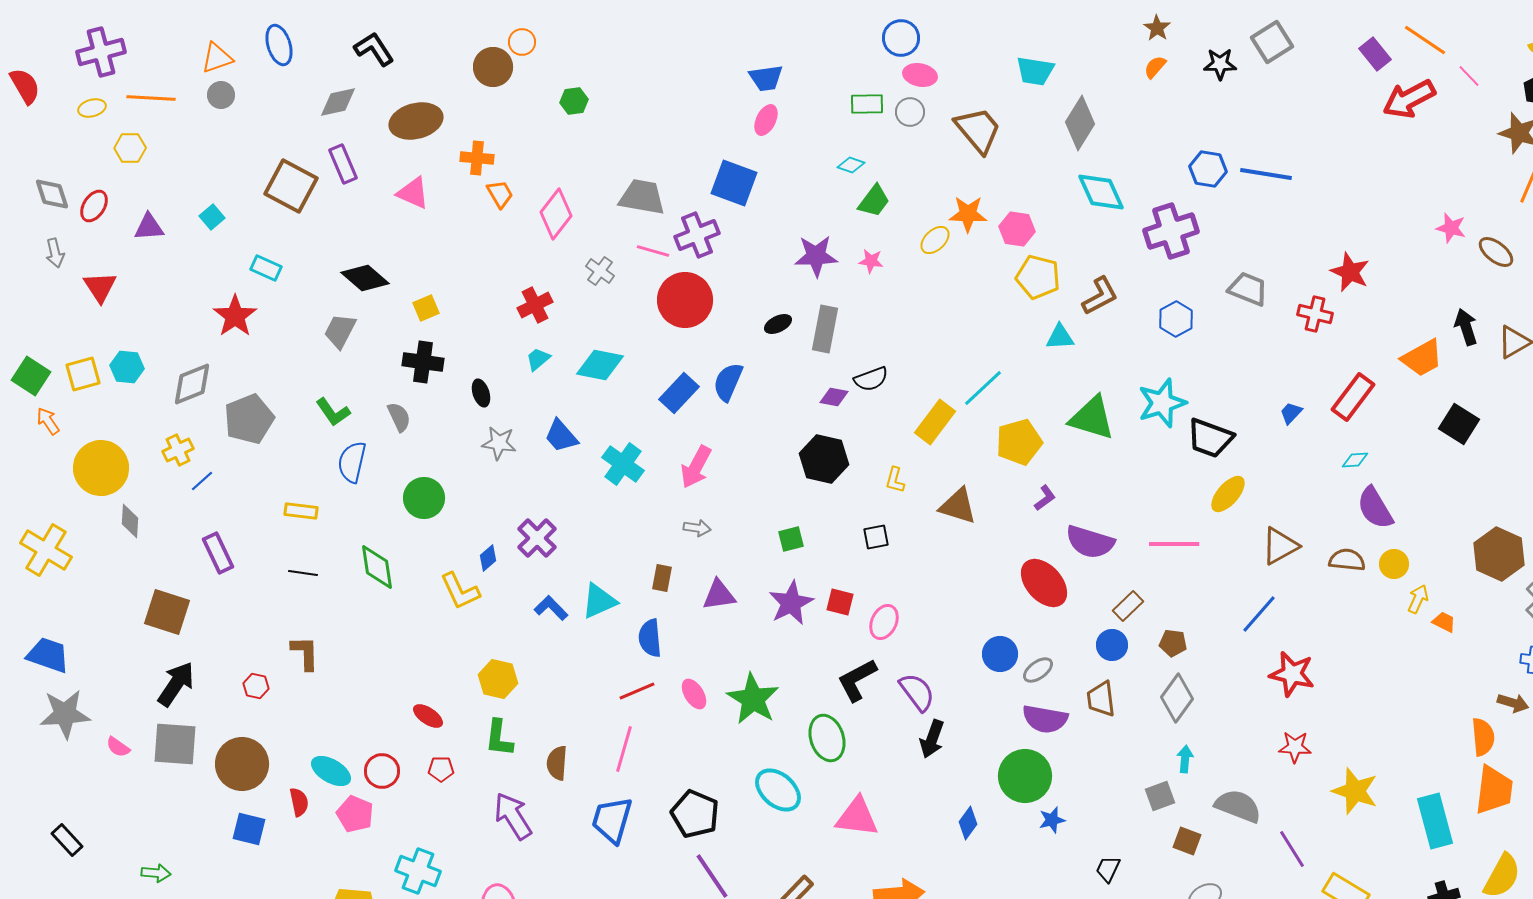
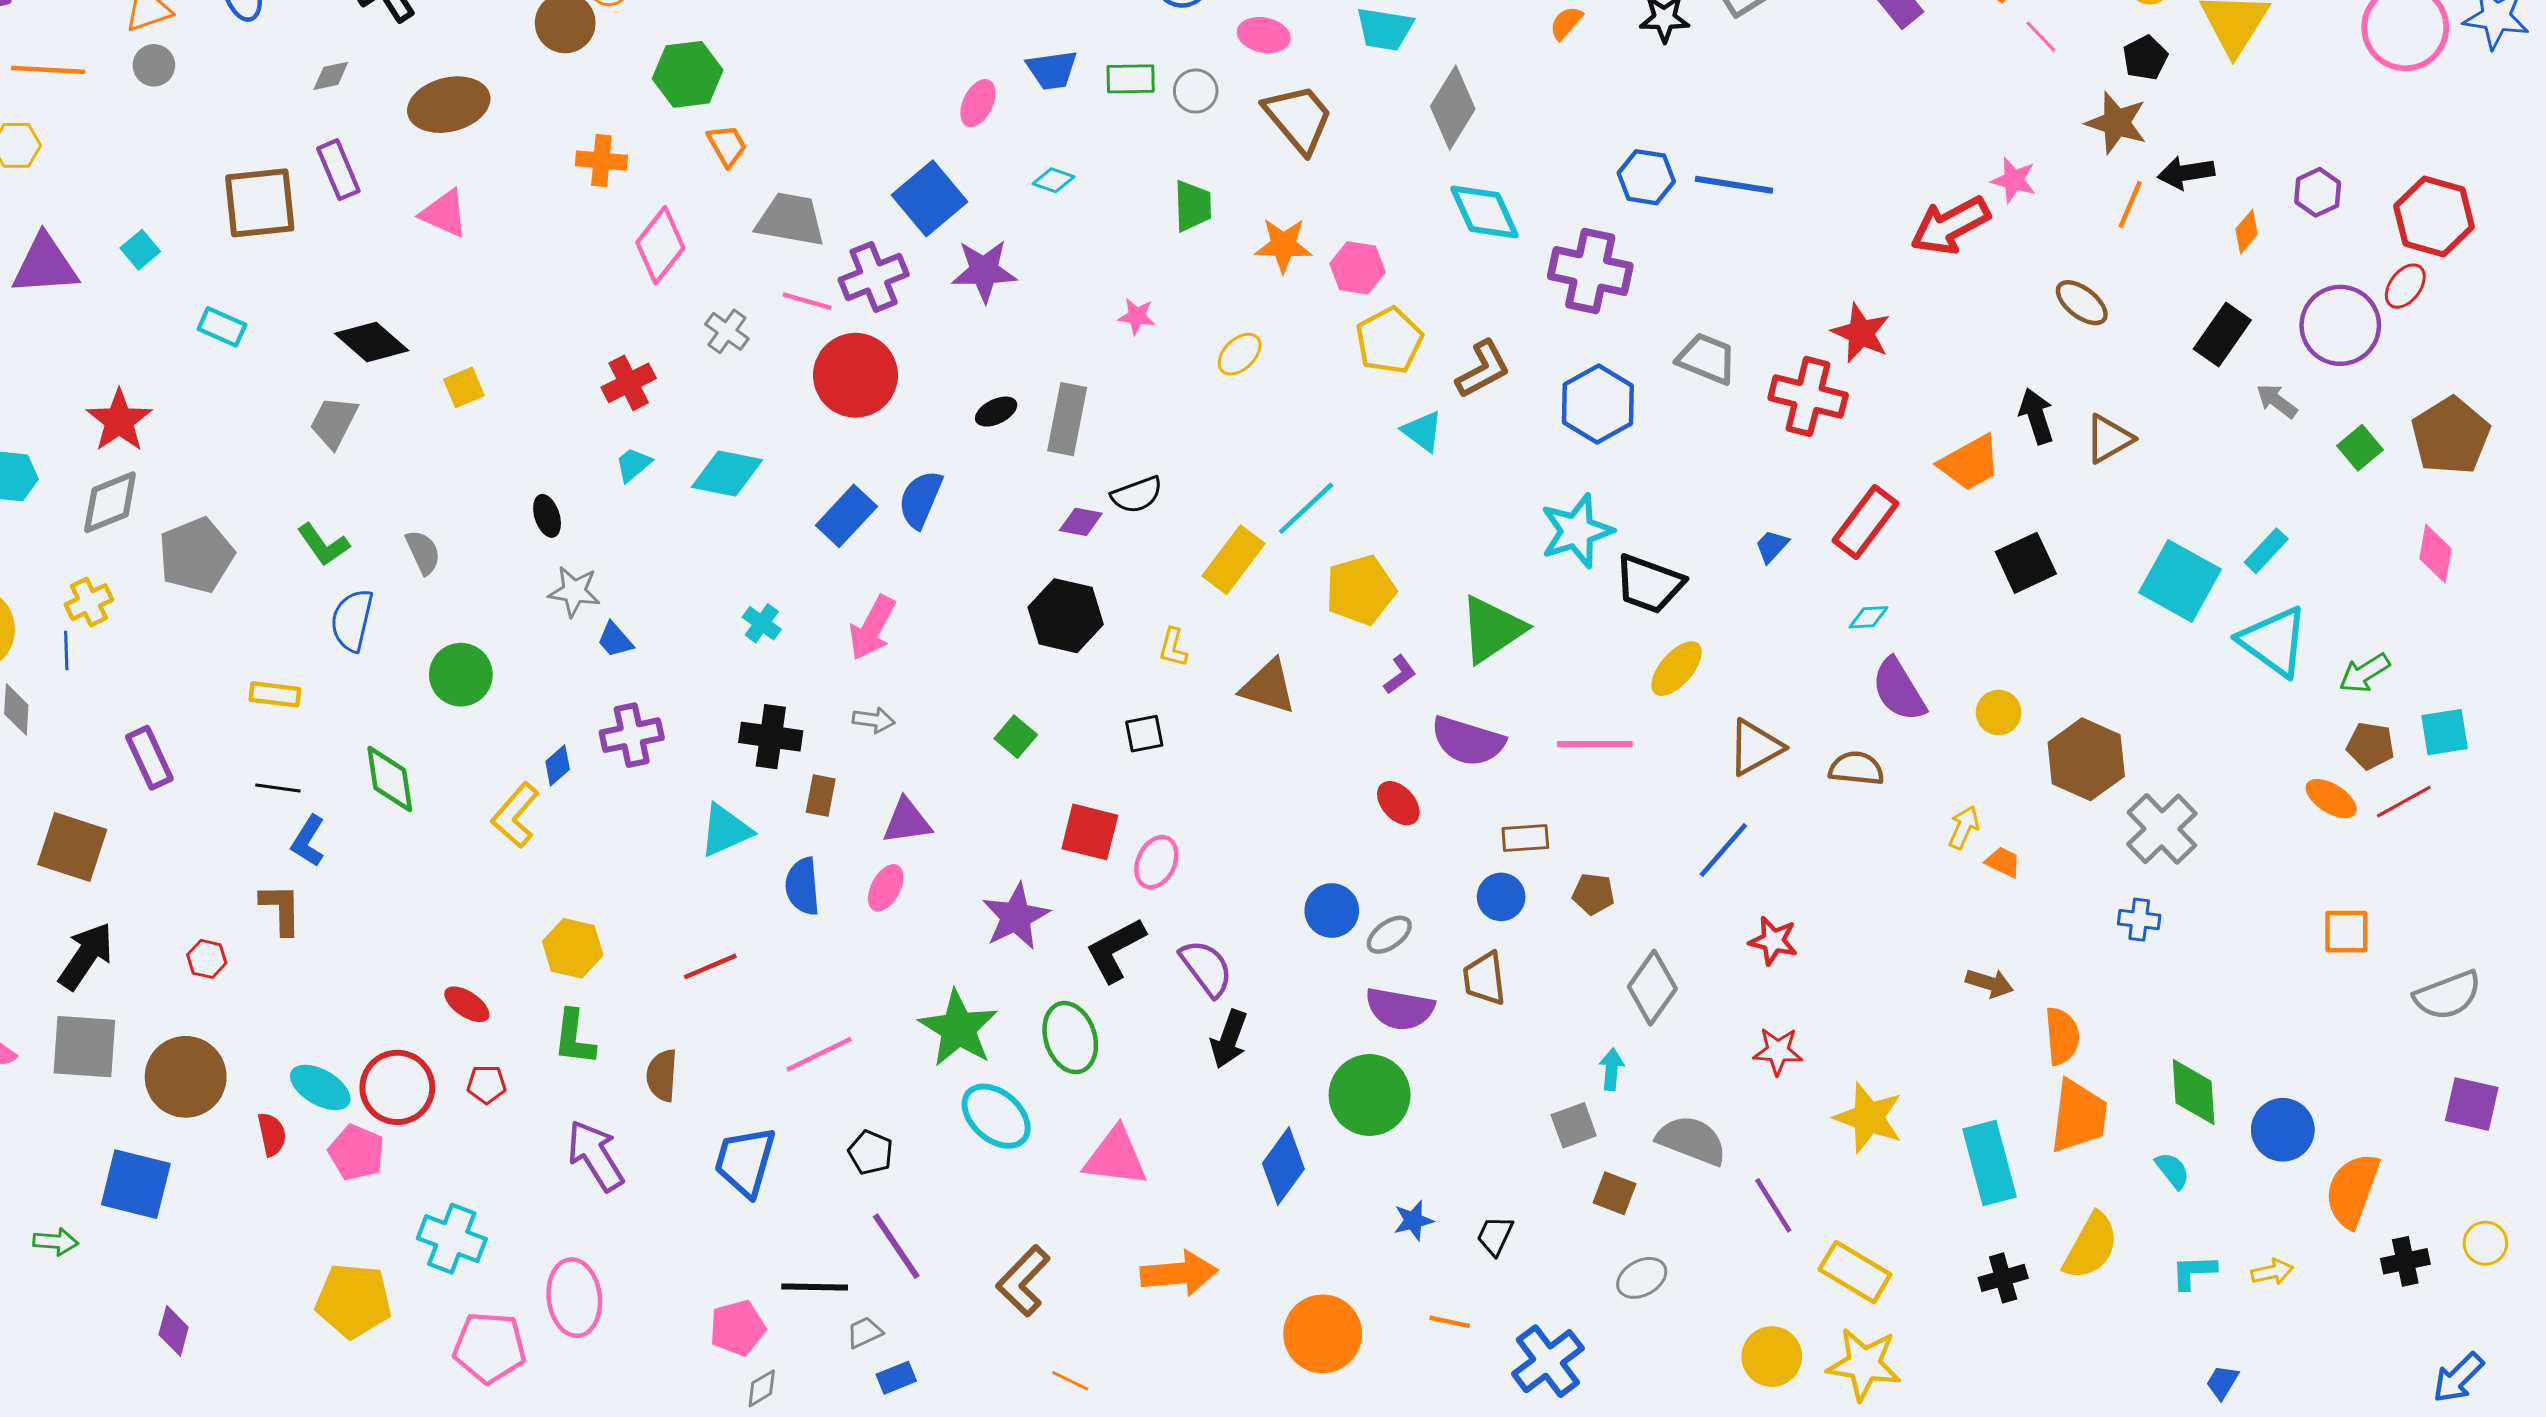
pink ellipse: (920, 75) -> (1264, 35), moved
blue trapezoid: (766, 78) -> (1052, 70), moved
red arrow: (1409, 99) -> (1950, 226), moved
green hexagon: (574, 101) -> (688, 74), size x1.6
gray diamond: (338, 102) -> (331, 76), size x0.7
orange cross: (477, 158) -> (601, 161), moved
cyan diamond: (851, 165) -> (1054, 180), moved
blue square: (734, 183) -> (930, 198), turned 30
brown square: (291, 186) -> (260, 203), turned -34
orange trapezoid: (500, 194) -> (727, 145), moved
green trapezoid: (874, 201) -> (1193, 206), moved, turned -39
purple triangle: (149, 227) -> (45, 265), size x1.5
pink star: (1451, 228) -> (2014, 180), moved
purple cross: (1171, 231) -> (1590, 271), turned 30
yellow ellipse: (935, 240) -> (1240, 354), moved
purple star: (816, 256) -> (984, 271), moved
yellow pentagon: (1038, 277) -> (1389, 340), turned 30
red cross: (1315, 314) -> (1808, 396), size x1.4
red star: (235, 316) -> (119, 421), moved
blue hexagon: (1176, 319) -> (1598, 404), size x1.4
cyan triangle: (1060, 337) -> (1422, 431), turned 40
black cross: (423, 362) -> (771, 737), moved
green triangle: (1092, 418) -> (1492, 629), moved, turned -51
black square: (1459, 424) -> (2026, 563), turned 33
blue trapezoid: (561, 436) -> (615, 640), moved, size x0.7
cyan cross: (623, 464) -> (762, 623), size x0.6
blue line: (202, 481) -> (66, 650), moved, turned -50
purple cross: (537, 538) -> (632, 735), turned 33
green square: (791, 539) -> (1016, 737), turned -36
yellow circle: (1394, 564) -> (1999, 712), moved
red ellipse: (1044, 583) -> (1398, 803), size x0.6
yellow L-shape: (460, 591) -> (515, 815), turned 66
red square: (840, 602) -> (1090, 832), size x1.4
purple star: (791, 603) -> (1016, 917), moved
brown rectangle: (1128, 606) -> (1525, 838), turned 40
blue L-shape: (551, 608) -> (308, 841), moved, turned -104
red star: (1292, 674) -> (1773, 941), size x0.7
red line: (637, 691) -> (710, 966), moved
pink ellipse: (694, 694) -> (886, 888), moved, turned 60
gray diamond: (1177, 698) -> (1652, 988), moved
green star: (753, 699) -> (958, 1028), moved
brown arrow: (1513, 703) -> (1989, 983), moved
pink line: (624, 749) -> (819, 1054), moved, turned 48
red circle: (382, 771) -> (397, 1087), size x1.4
black pentagon: (695, 814) -> (871, 1152), size x0.6
blue star: (1052, 820) -> (1413, 1220), moved
blue diamond: (968, 823) -> (1283, 1166), size x1.5
blue square: (249, 829) -> (136, 1184), moved, size x1.4

